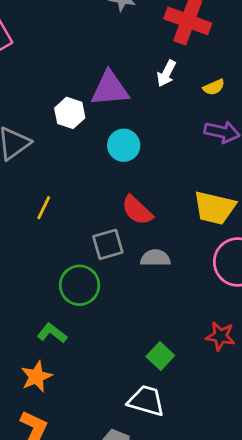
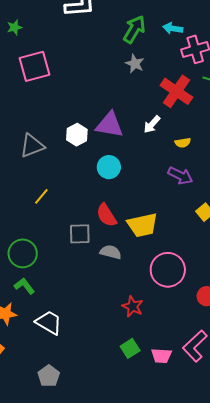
yellow trapezoid: (215, 208) -> (142, 225), moved, turned -40
green circle: (80, 285) -> (23, 253), moved
red star: (220, 336) -> (133, 306), moved
green square: (160, 356) -> (130, 348), moved
white trapezoid: (146, 401) -> (49, 323), moved

